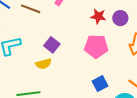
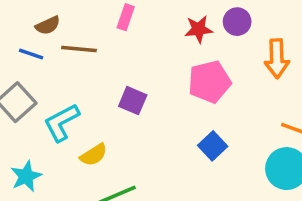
yellow semicircle: (44, 64) -> (94, 155), moved
blue square: (100, 84) -> (213, 146), moved

